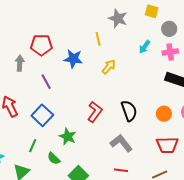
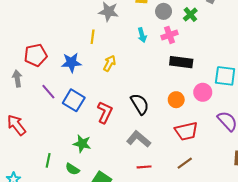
yellow line: (98, 39) -> (93, 37), turned 32
cyan arrow: (145, 47) -> (142, 35), turned -40
blue square: (42, 115) -> (74, 100), moved

